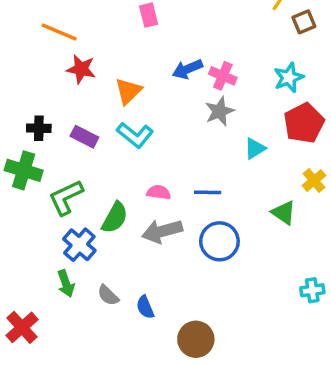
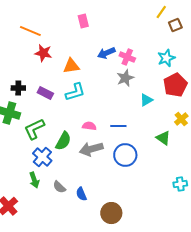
orange triangle: (128, 91) -> (71, 66), turned 36
cyan L-shape: (135, 135) -> (75, 92), turned -55

